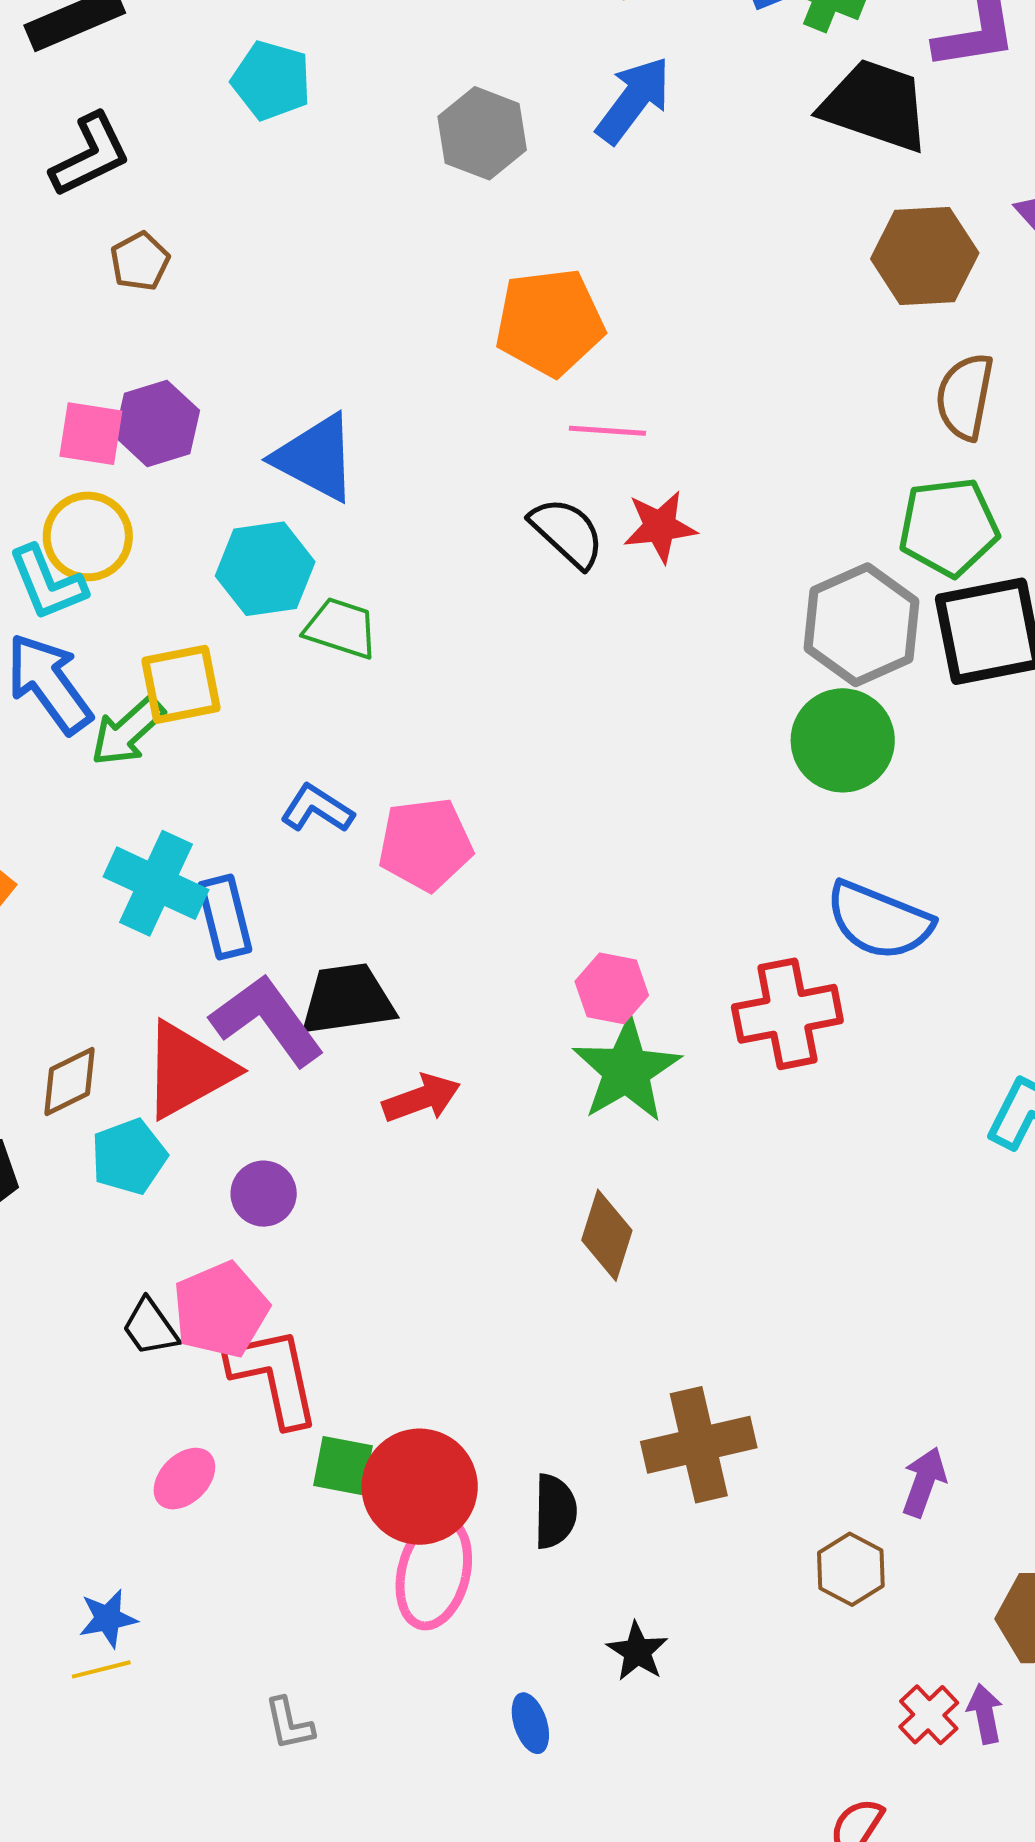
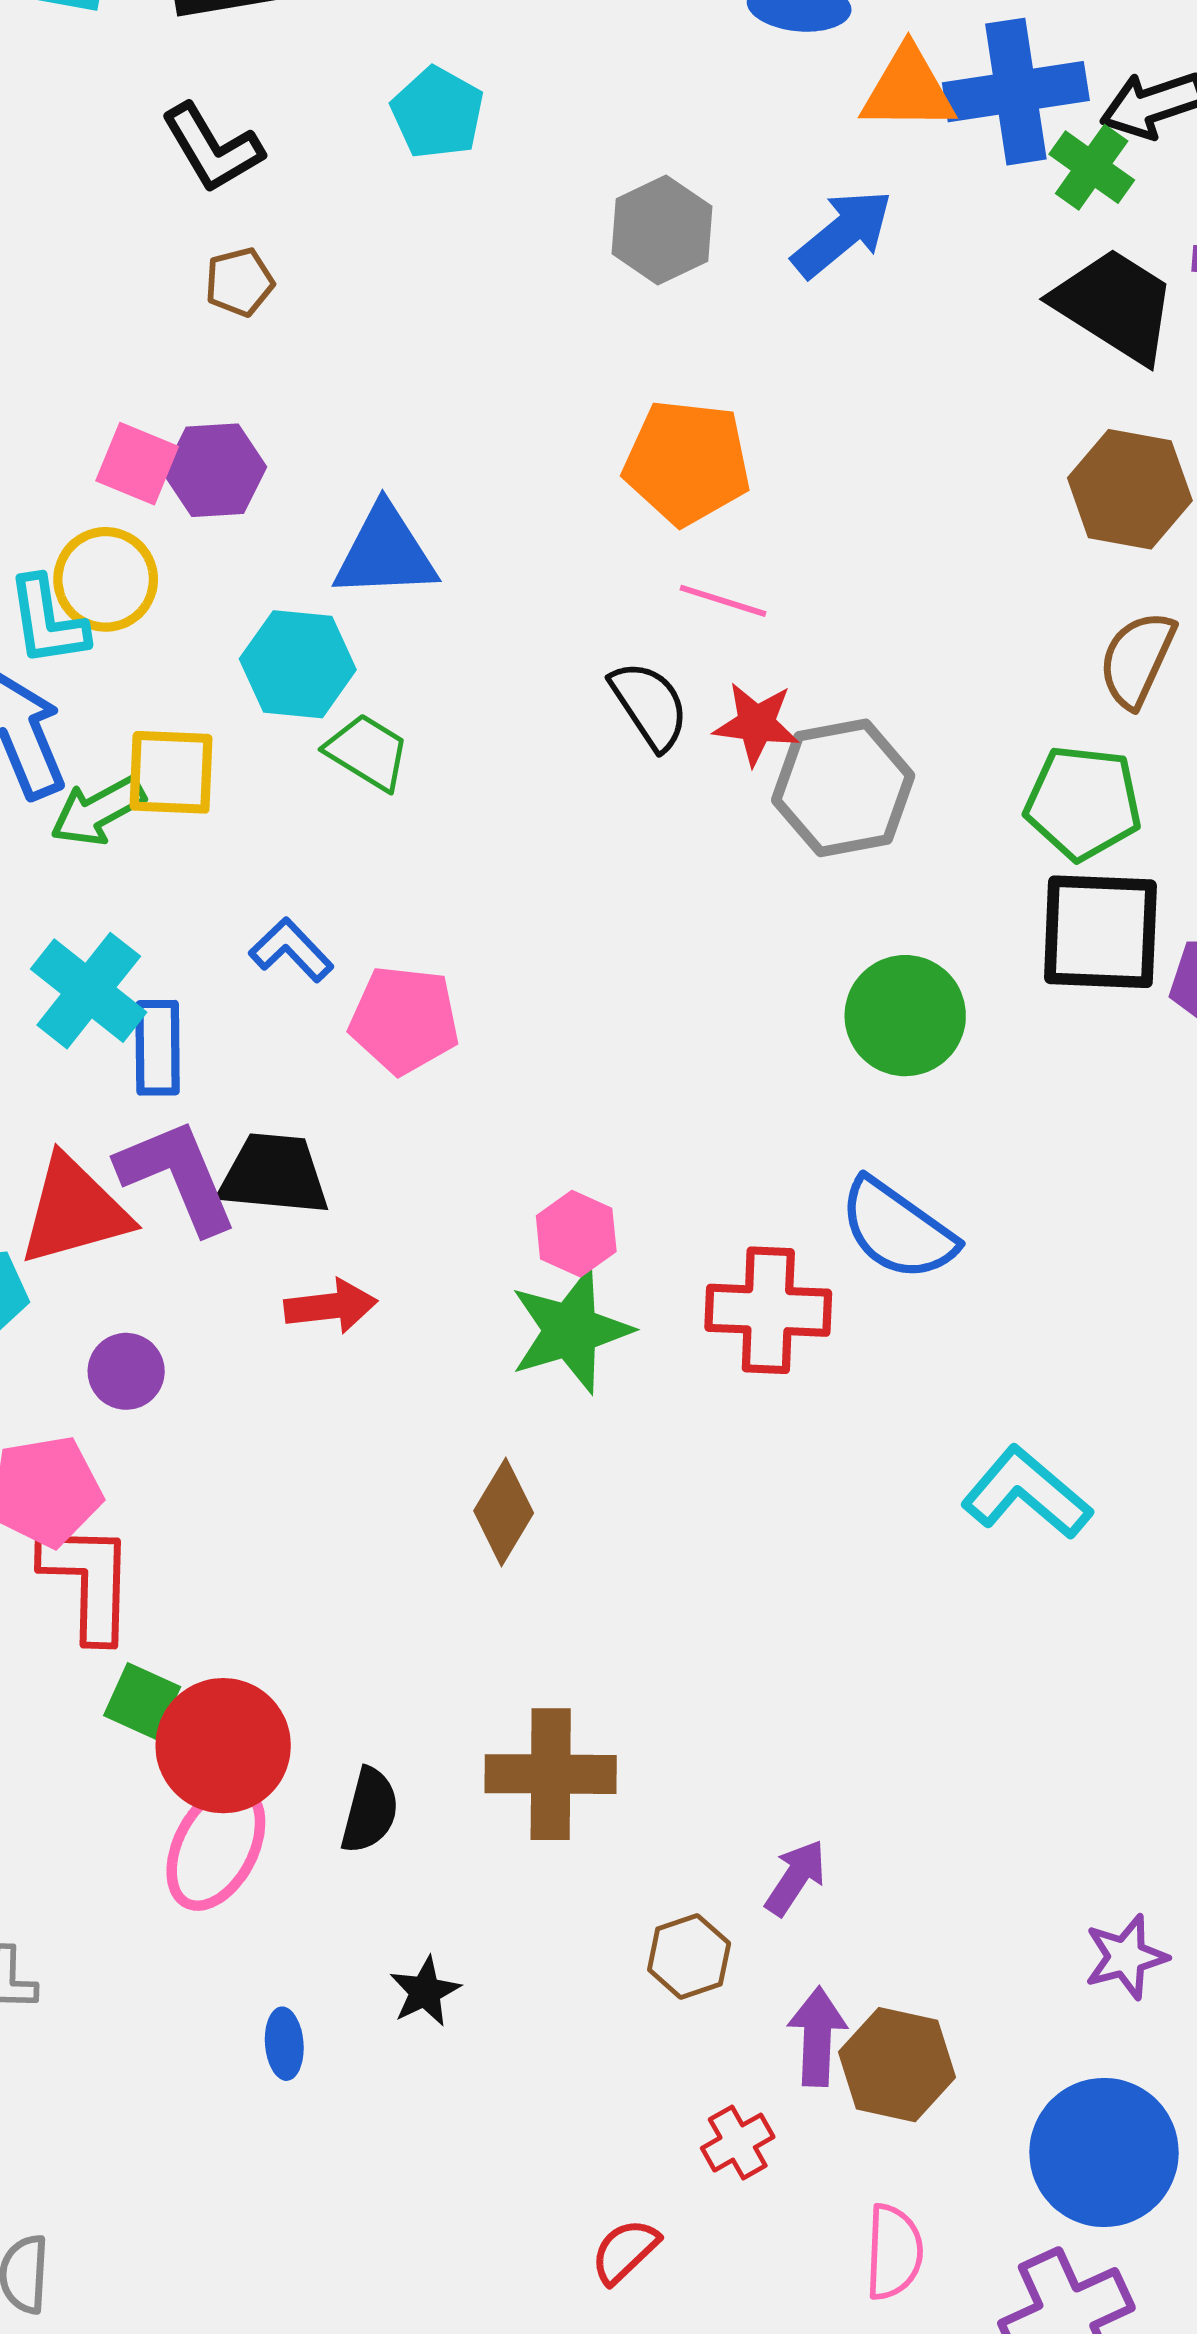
black L-shape: (90, 155) -> (212, 148), turned 72
blue triangle: (316, 458) -> (385, 552), turned -44
gray hexagon: (862, 625) -> (843, 788), moved
purple arrow: (985, 1714) -> (817, 2037), moved, size x1.4

